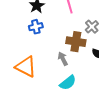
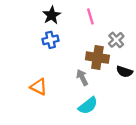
orange triangle: (26, 67) -> (39, 87), size x0.7

